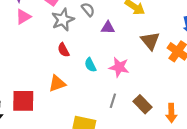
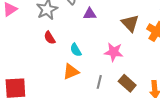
pink star: (119, 67) -> (114, 52), moved
orange triangle: (57, 83) -> (71, 72), moved

